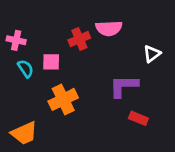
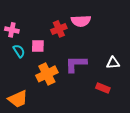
white triangle: (152, 54) -> (113, 63), moved, turned 32
purple L-shape: (124, 86) -> (76, 64), moved

